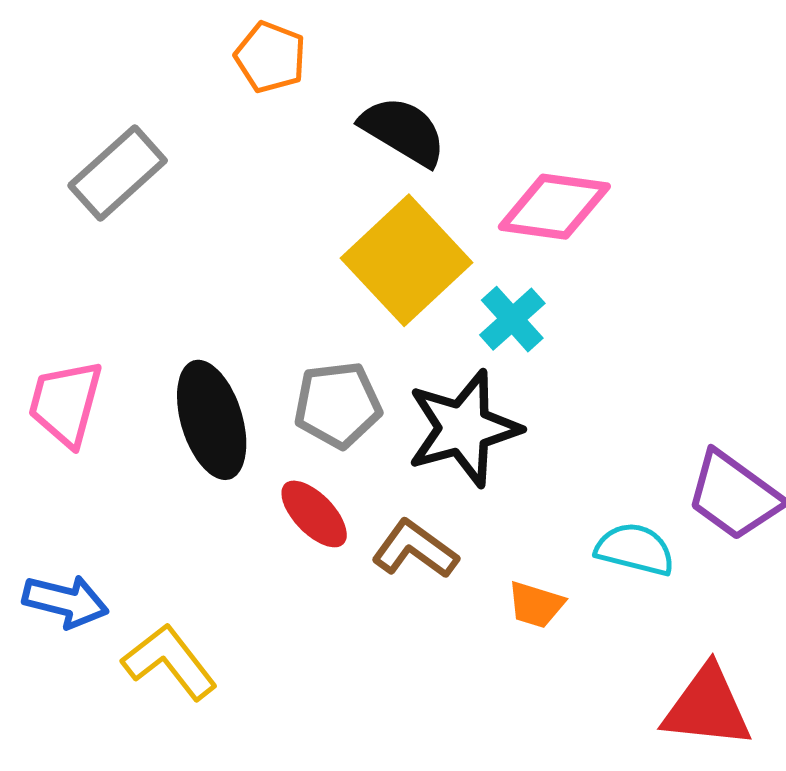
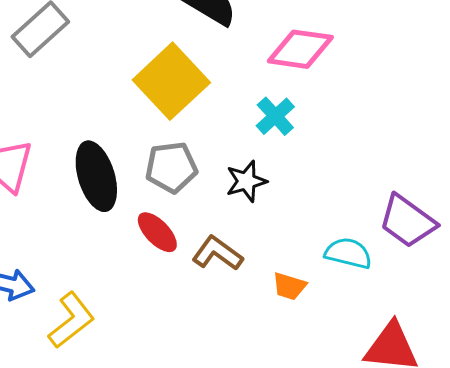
yellow square: (406, 260) -> (171, 81), moved
black star: (464, 428) -> (246, 181), size x0.6
yellow L-shape: (170, 662) -> (71, 320), turned 90

